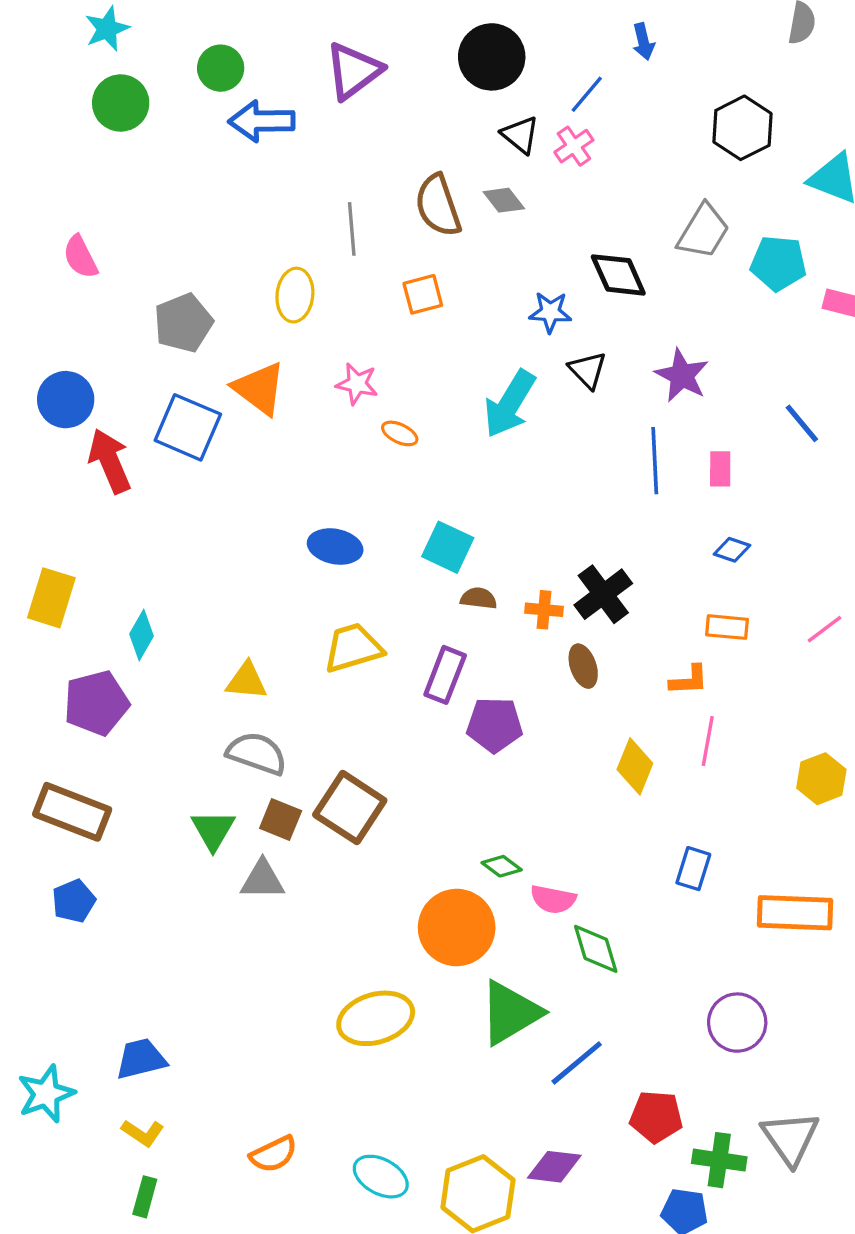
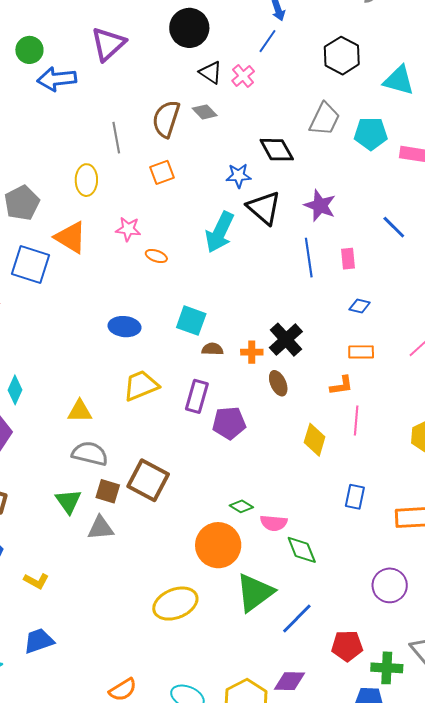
blue line: (587, 94) -> (267, 41), moved
brown semicircle: (438, 206) -> (166, 119), turned 42
black triangle: (588, 370) -> (264, 208), size x1.5
yellow L-shape: (143, 1133) -> (36, 581), moved

